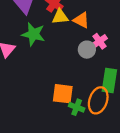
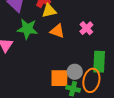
orange triangle: (81, 20) -> (57, 31), moved
gray circle: (87, 50) -> (75, 72), moved

